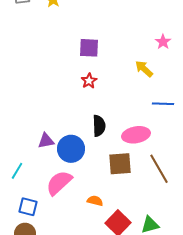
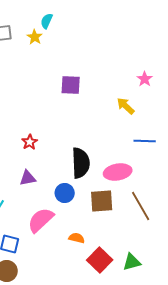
red star: (89, 81) -> (30, 142), moved
black semicircle: (99, 126) -> (81, 163), size x1.4
blue circle: (71, 149) -> (65, 193), moved, size x0.7

